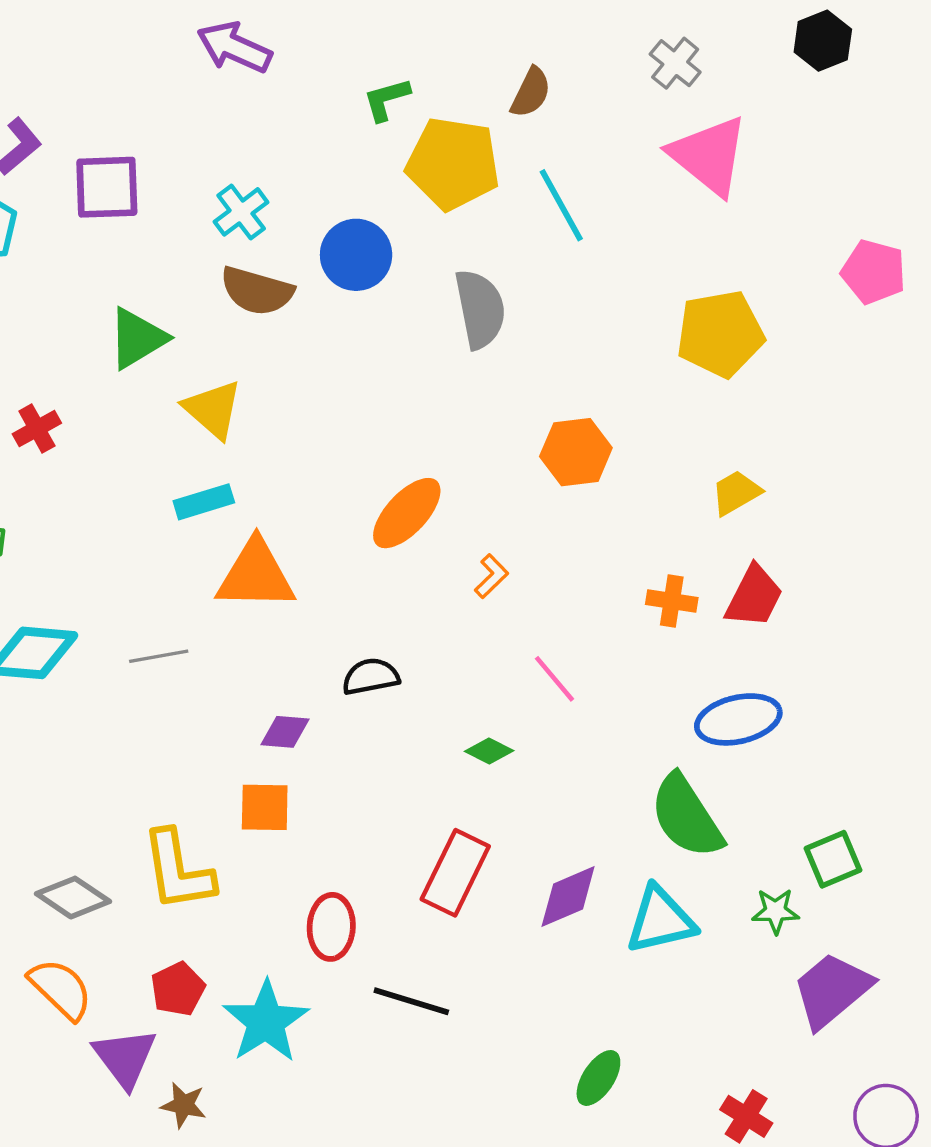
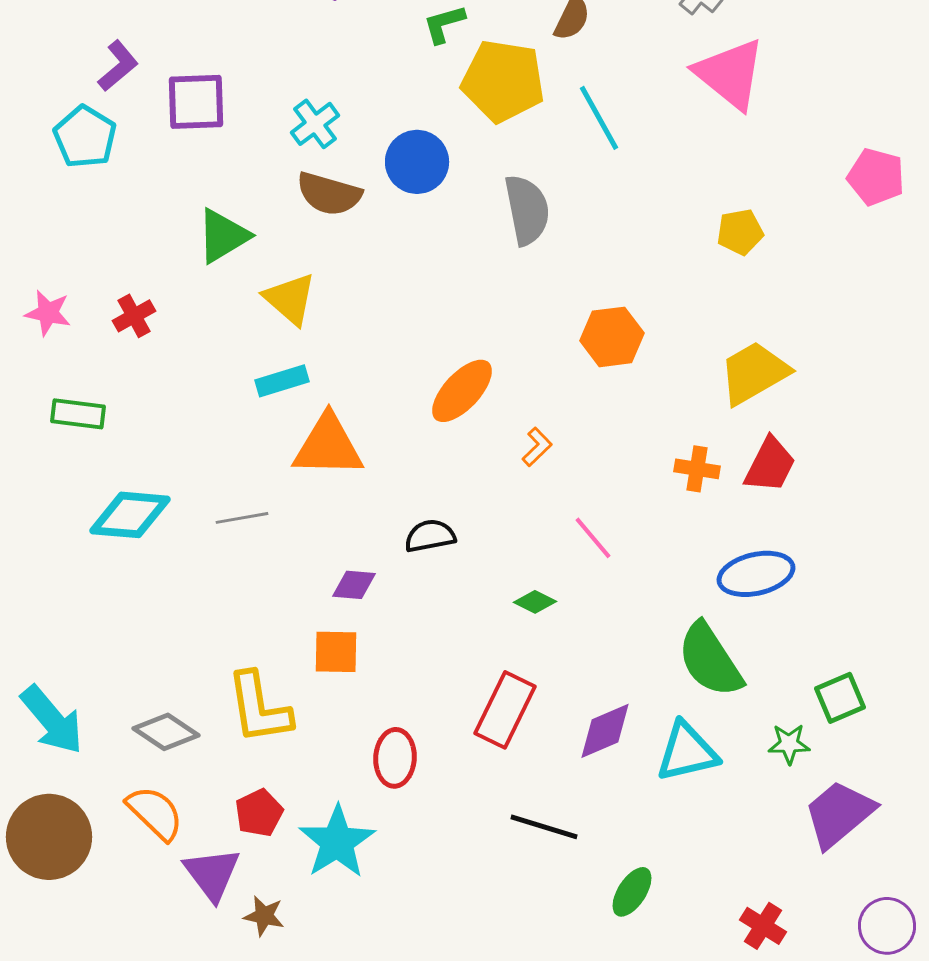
yellow pentagon: (720, 334) -> (740, 232), size x0.6
yellow trapezoid: (736, 493) -> (754, 373), size x1.6
black line: (411, 1001) -> (544, 827), moved

